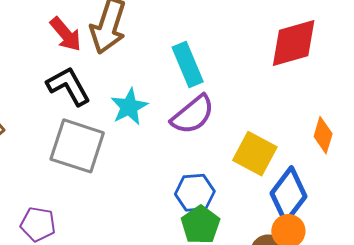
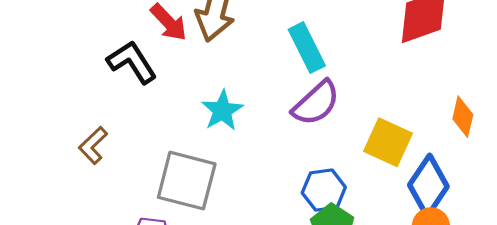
black L-shape: (68, 86) -> (132, 62), moved
cyan star: (129, 107) -> (222, 111), moved
gray square: (77, 146) -> (187, 181), moved

